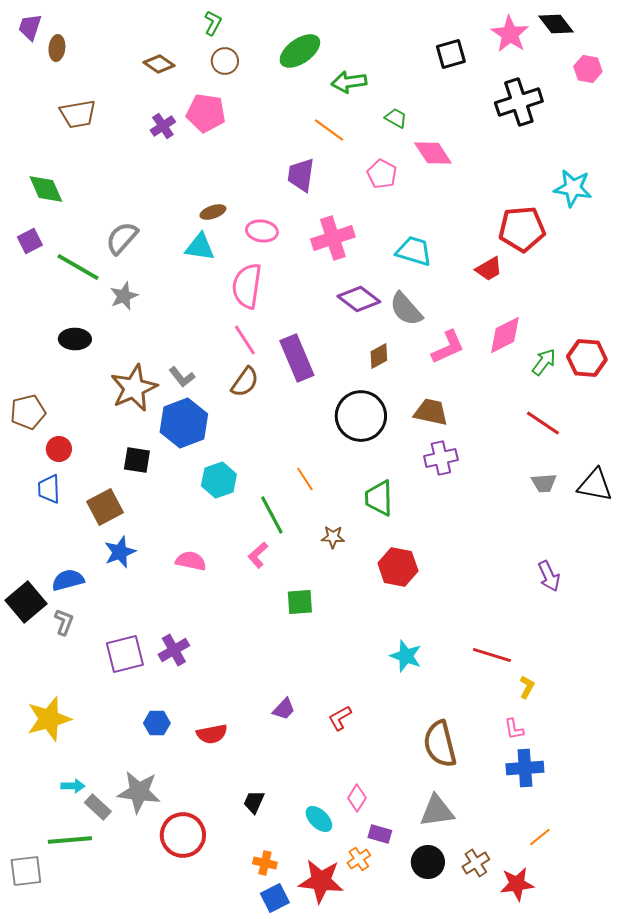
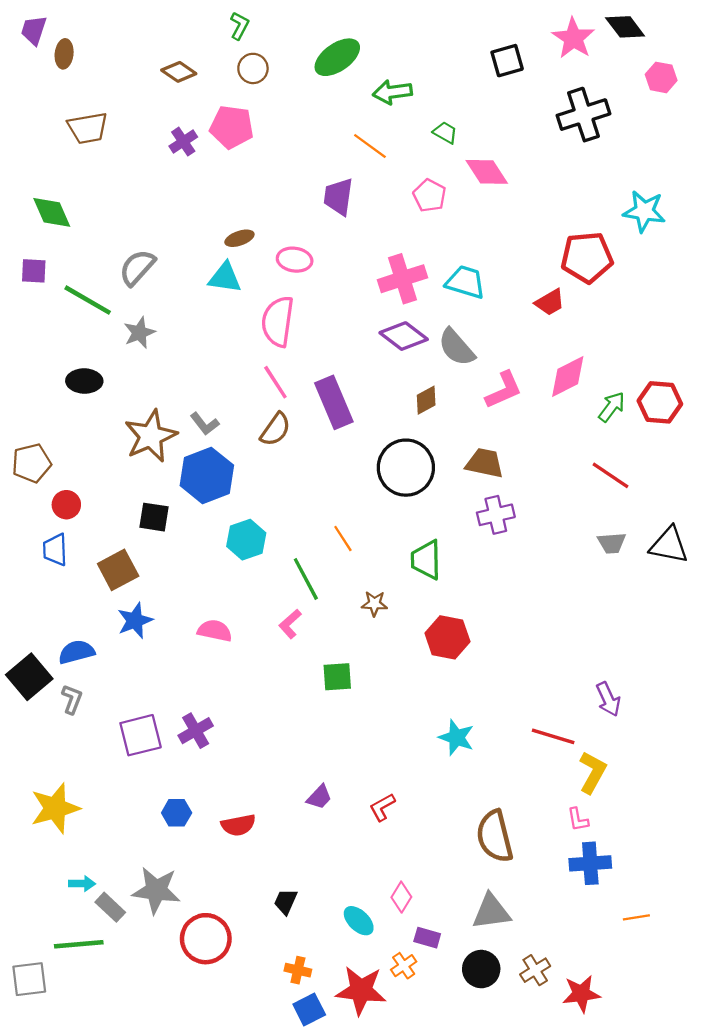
pink cross: (333, 238) -> (403, 279), moved
purple square: (30, 241) -> (34, 271), turned 30
purple arrow: (549, 576) -> (608, 699), moved
yellow L-shape: (527, 687) -> (593, 772), size x1.6
orange line: (540, 837) -> (636, 917), moved, turned 30

